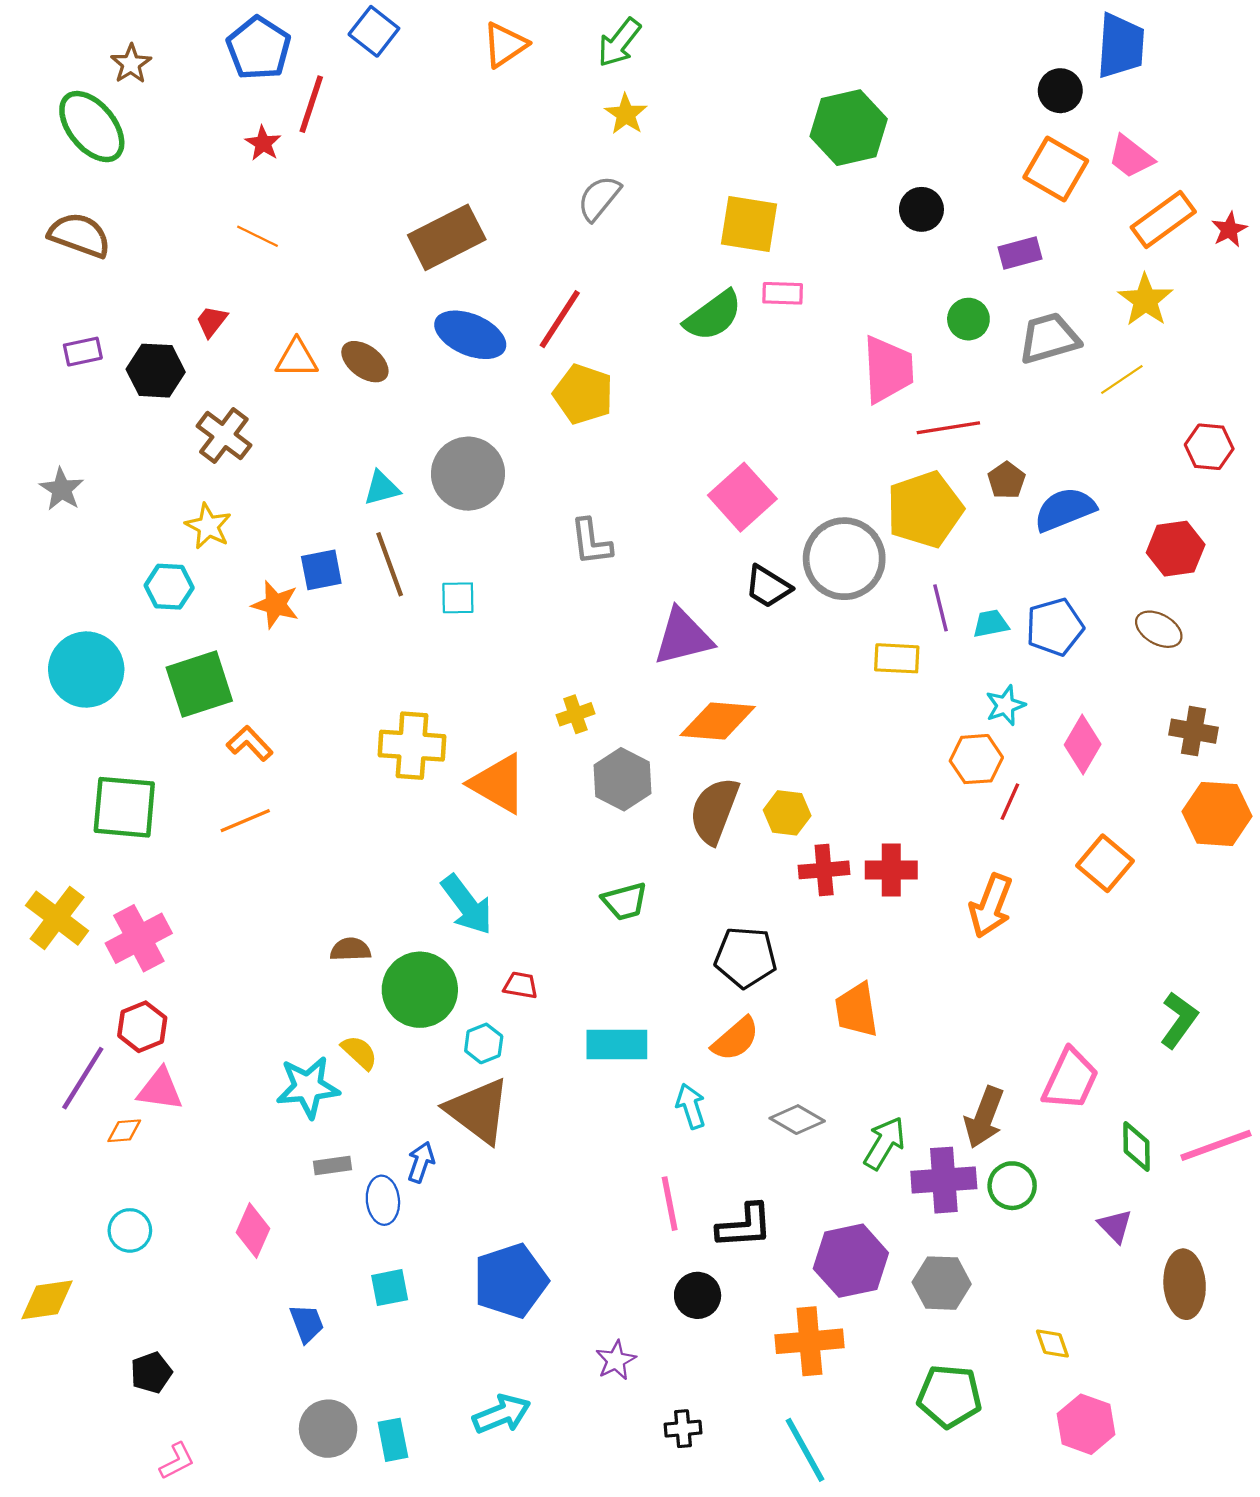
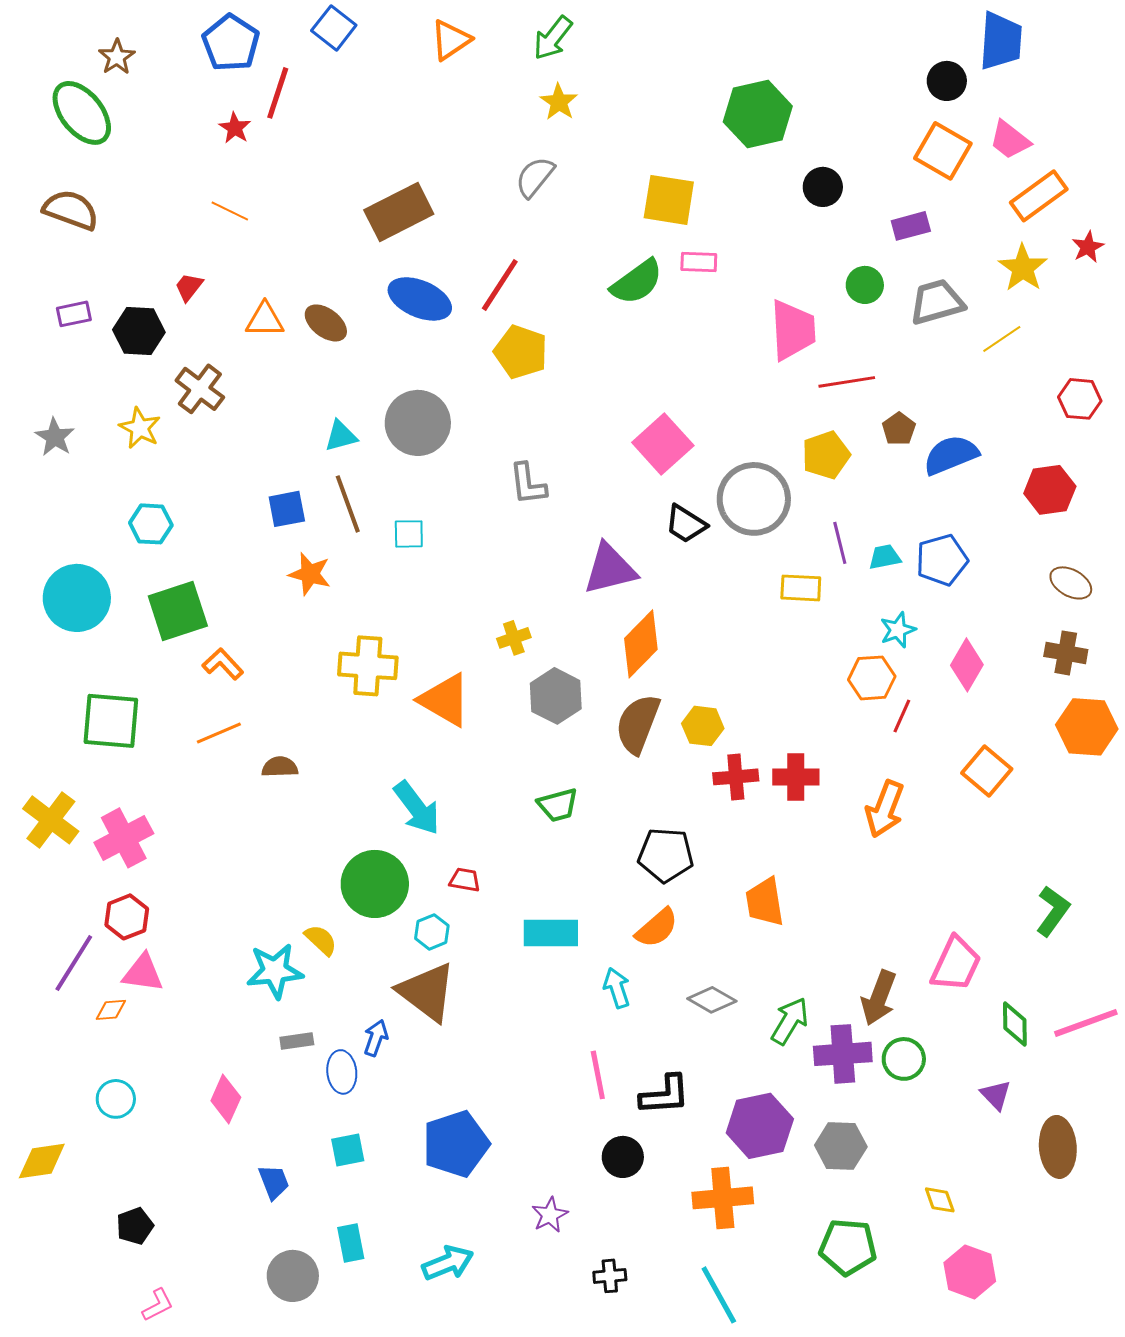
red star: (1229, 230) -> (1088, 247), moved
yellow pentagon: (925, 509) -> (826, 455), size x0.7
yellow star: (208, 526) -> (140, 428), moved
orange star: (275, 605) -> (310, 574), moved
brown ellipse: (1159, 629) -> (1071, 583), moved
orange diamond: (718, 721) -> (641, 644), turned -50
brown semicircle: (350, 949) -> (280, 767), moved
cyan rectangle: (393, 1440) -> (351, 1243), moved

